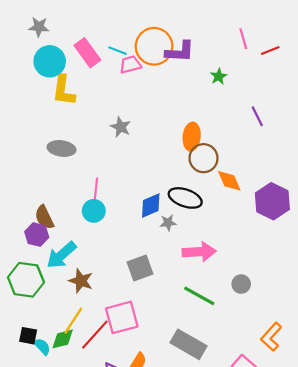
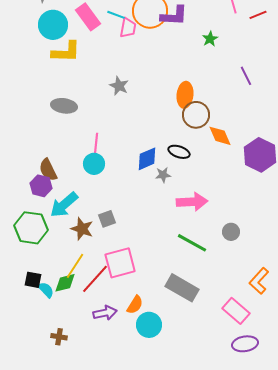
pink trapezoid: (130, 65) -> (128, 28), turned 115
yellow L-shape: (64, 90) -> (66, 52), turned -96
black ellipse: (185, 198) -> (179, 152), size x0.7
gray square: (140, 268) -> (107, 219), moved, size x0.7

